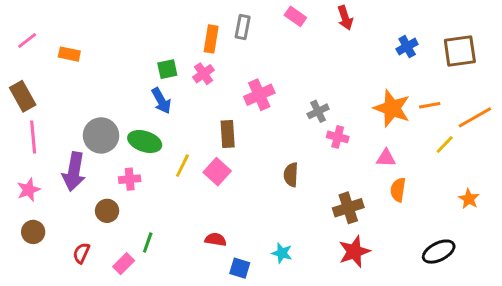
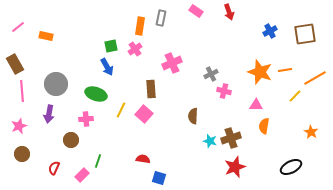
gray circle: (101, 135) -> (56, 84), moved
purple arrow: (74, 172) -> (49, 114), size x0.7
cyan star: (282, 253) -> (210, 141), moved

